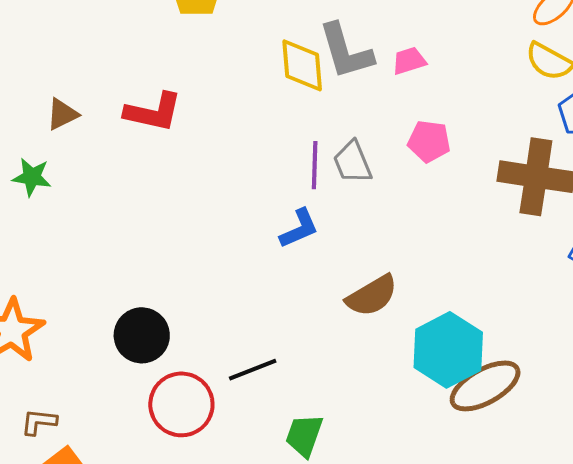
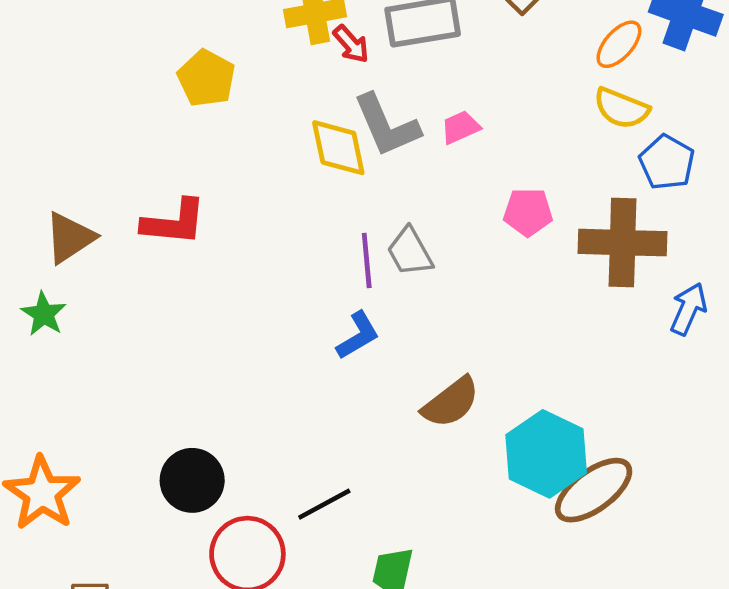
brown triangle: (62, 114) -> (70, 238), size x1.4
pink pentagon: (429, 141) -> (528, 212), moved
green star: (32, 177) -> (44, 314), turned 30

